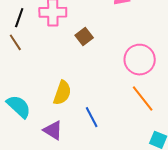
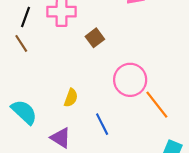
pink circle: (140, 60) -> (130, 80), moved
yellow semicircle: (62, 93) -> (71, 98), size x0.7

